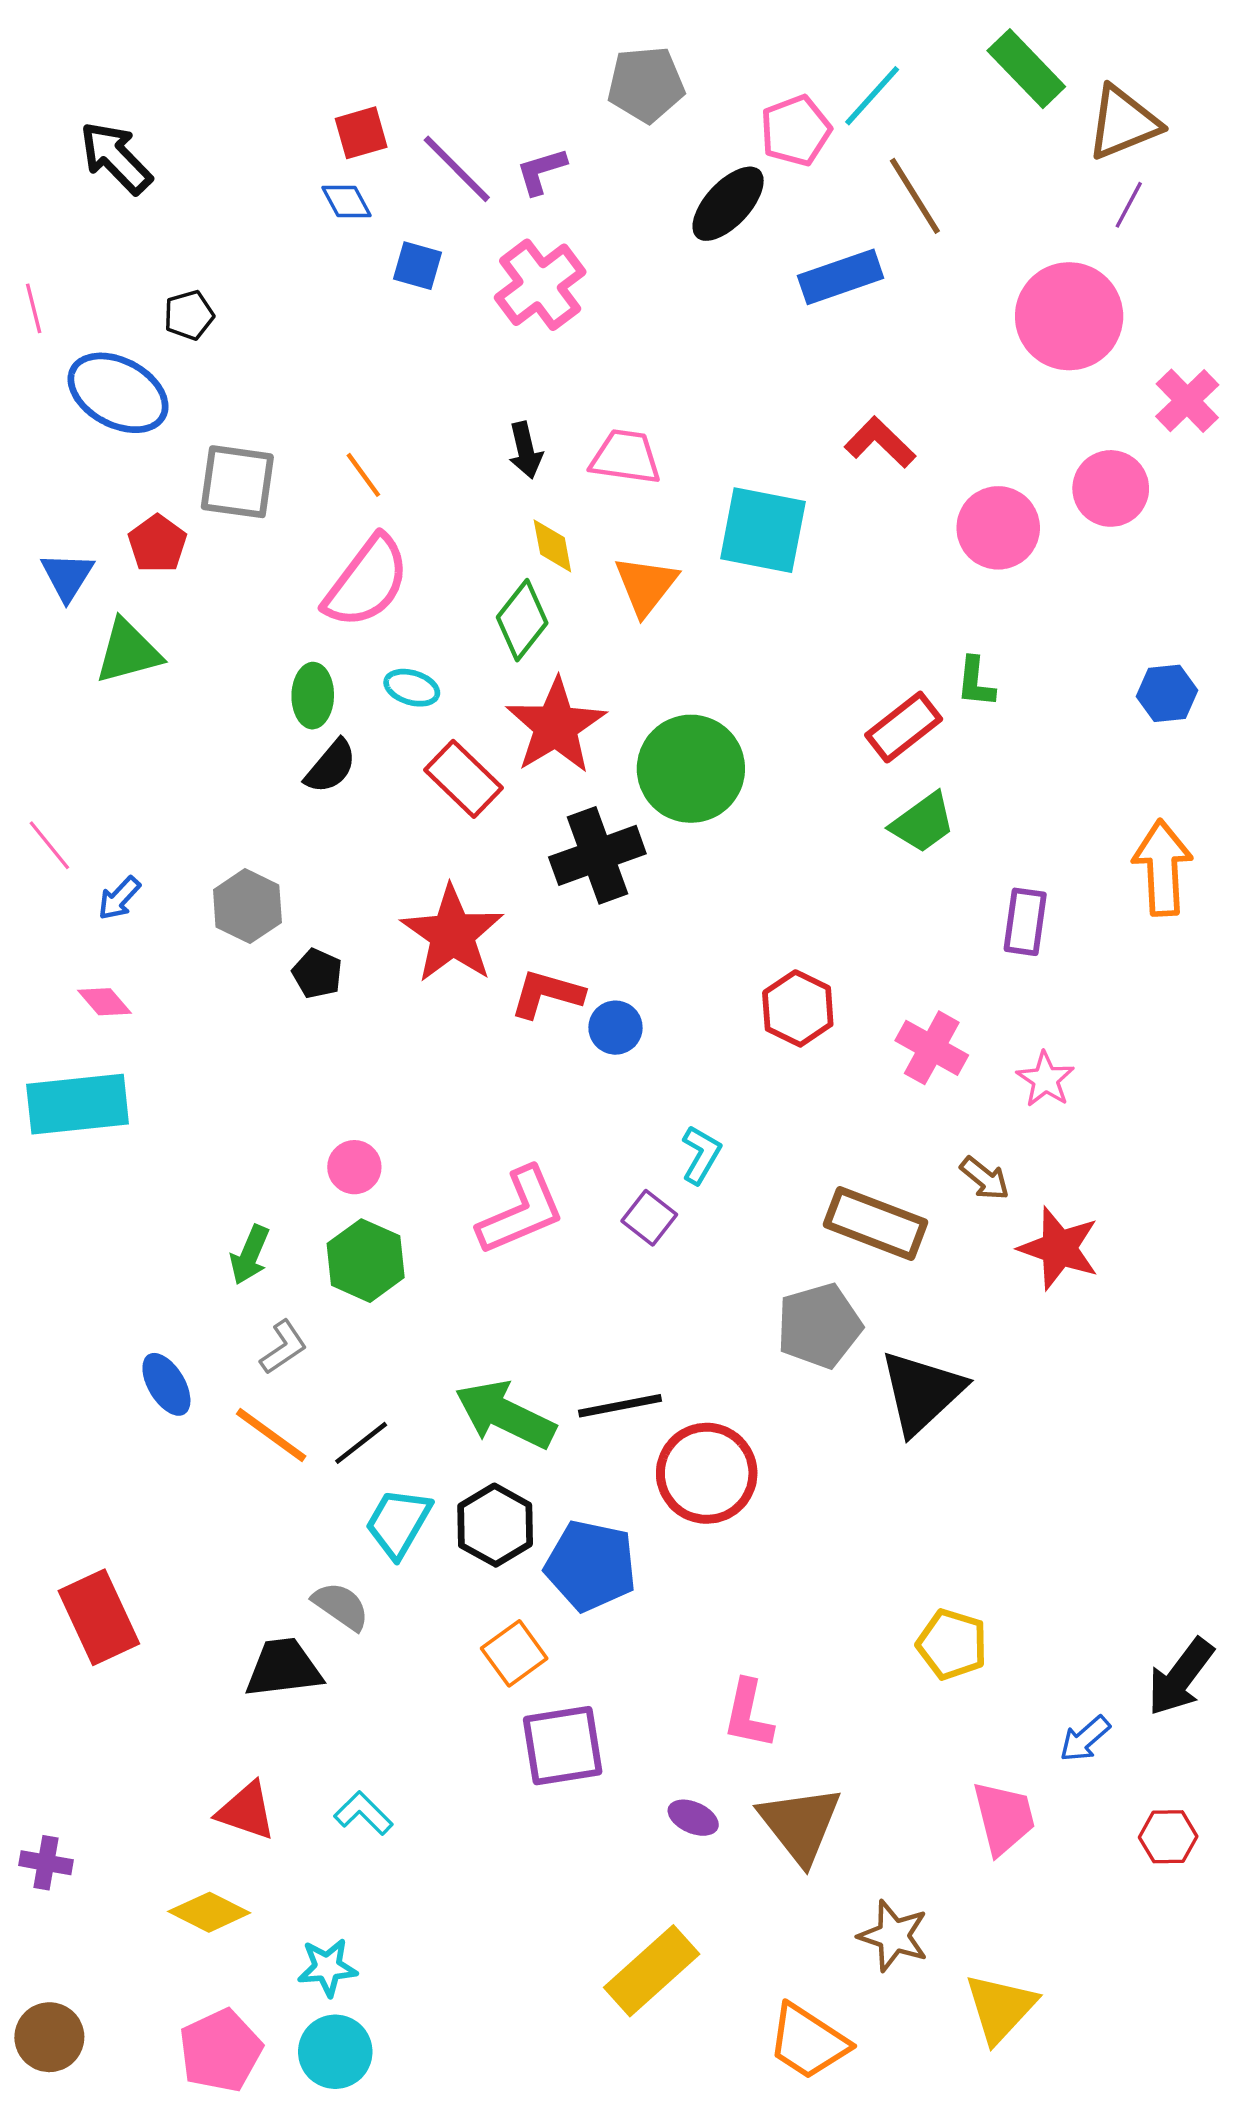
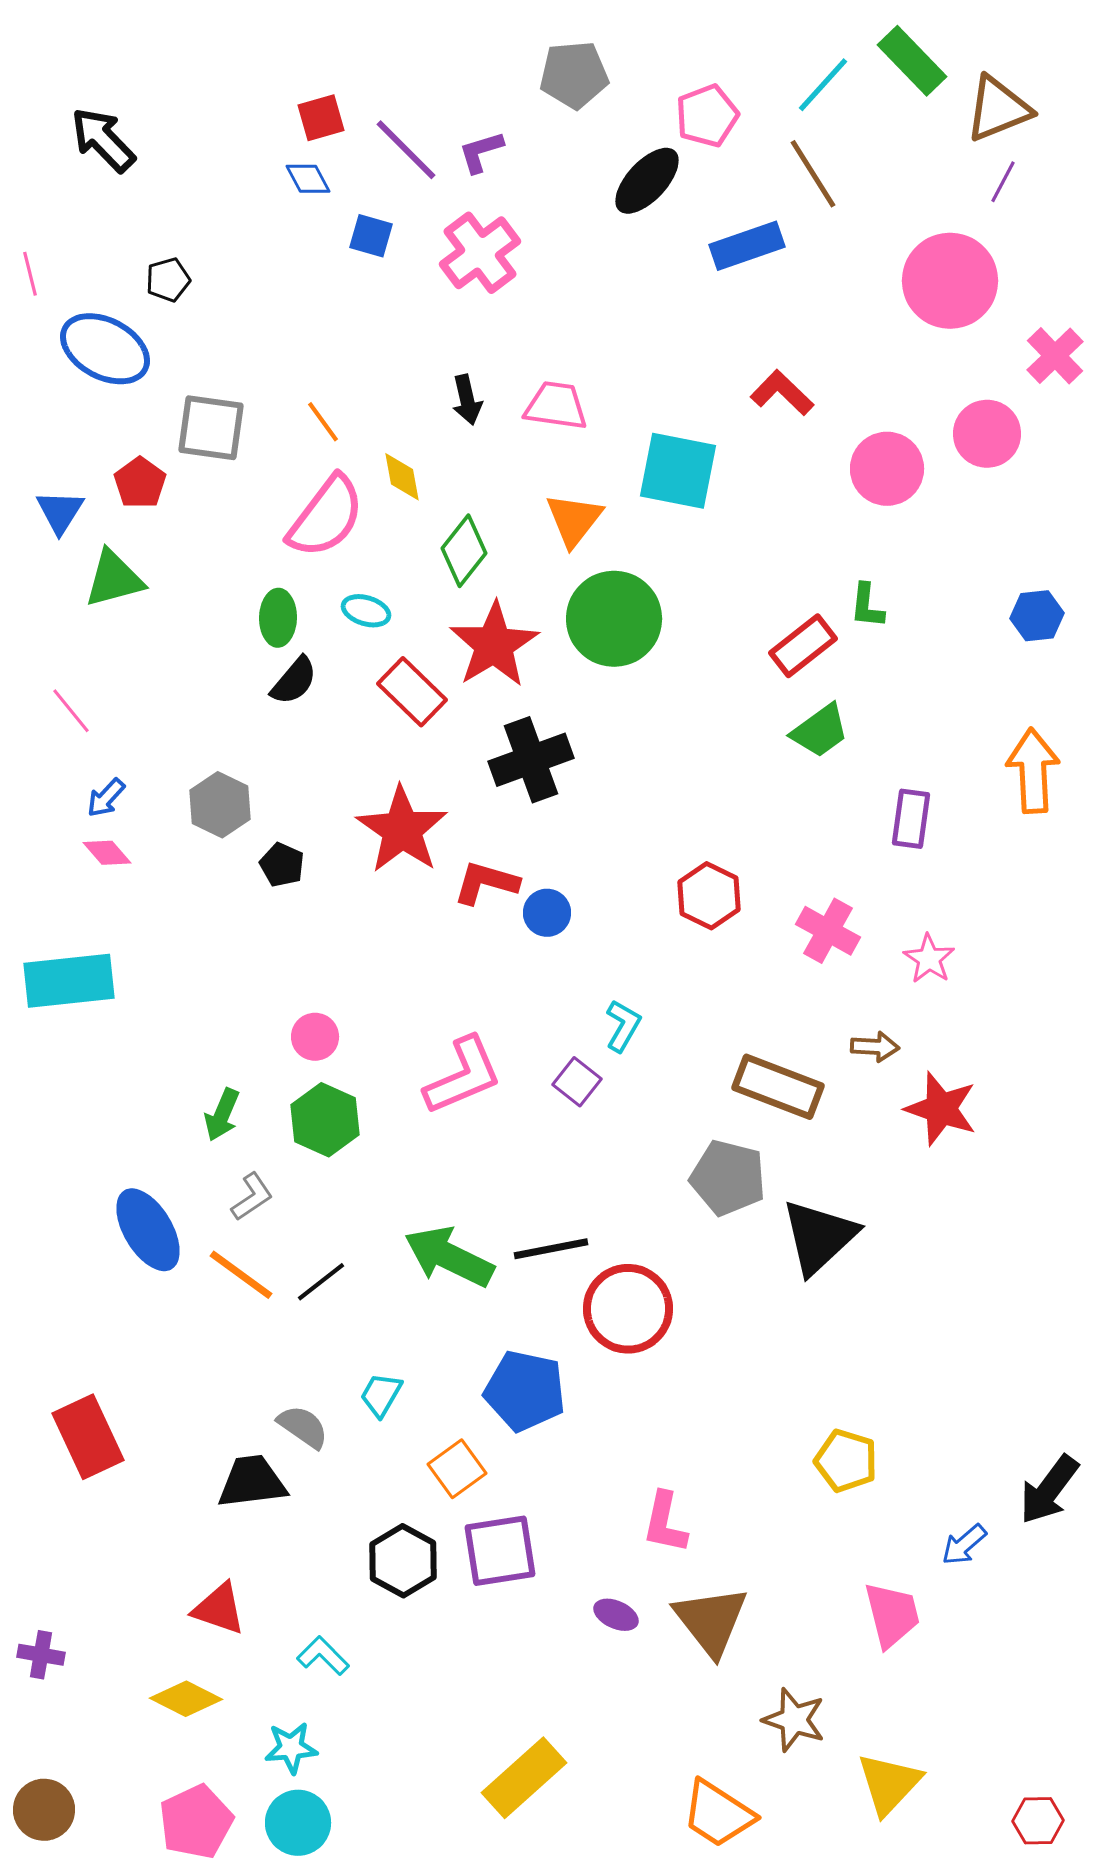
cyan line: (872, 96) -> (823, 85), moved
yellow diamond: (552, 546) -> (402, 477), moved
green circle: (691, 769) -> (614, 619), moved
pink line: (49, 845) -> (71, 711), moved
pink diamond: (105, 1002) -> (107, 853), moved
brown arrow: (985, 1178) -> (875, 1047), turned -36
gray pentagon: (819, 1326) -> (728, 1178), turned 30
blue ellipse: (166, 1384) -> (148, 1230), size x1.5
cyan trapezoid: (398, 1523) -> (381, 1395), moved, size x0.7
black hexagon: (495, 1525) -> (403, 1561), moved
cyan L-shape: (363, 1813) -> (323, 1656), moved
red hexagon: (1168, 1837) -> (1038, 1821), moved
yellow rectangle: (652, 1971) -> (524, 1778), moved

